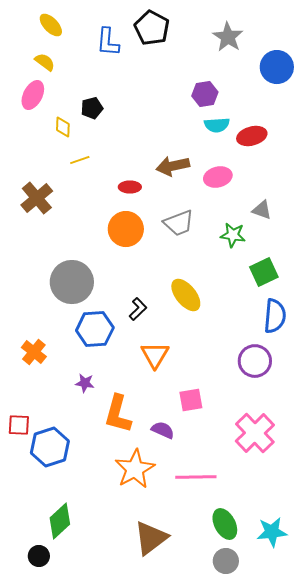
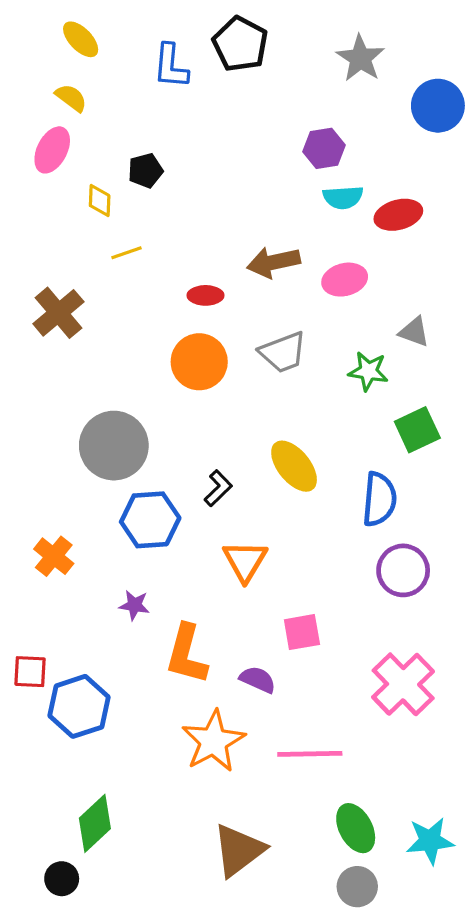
blue semicircle: (275, 316) -> (379, 499), moved

